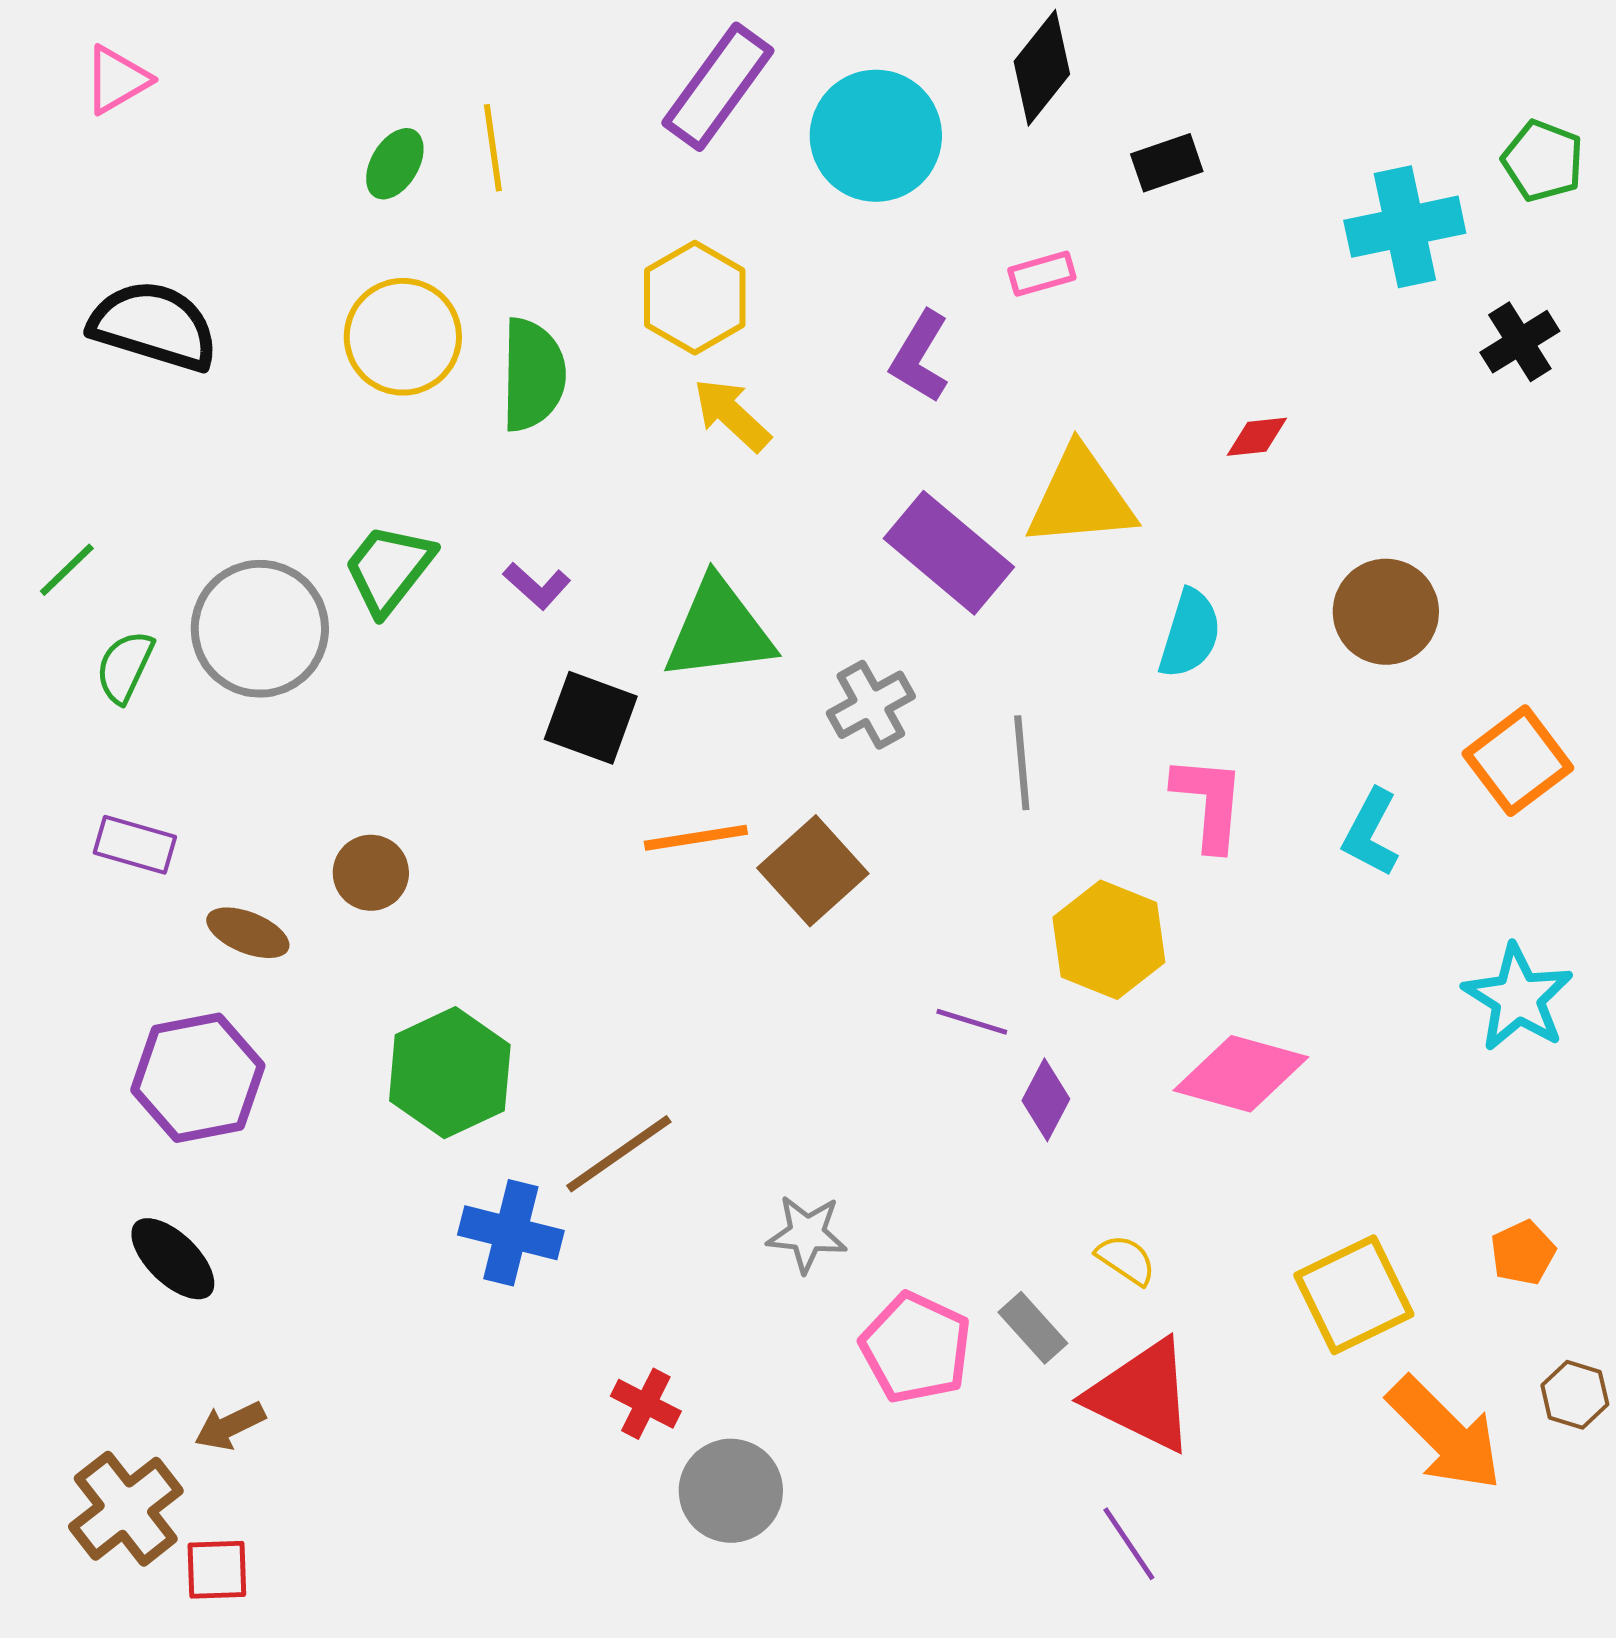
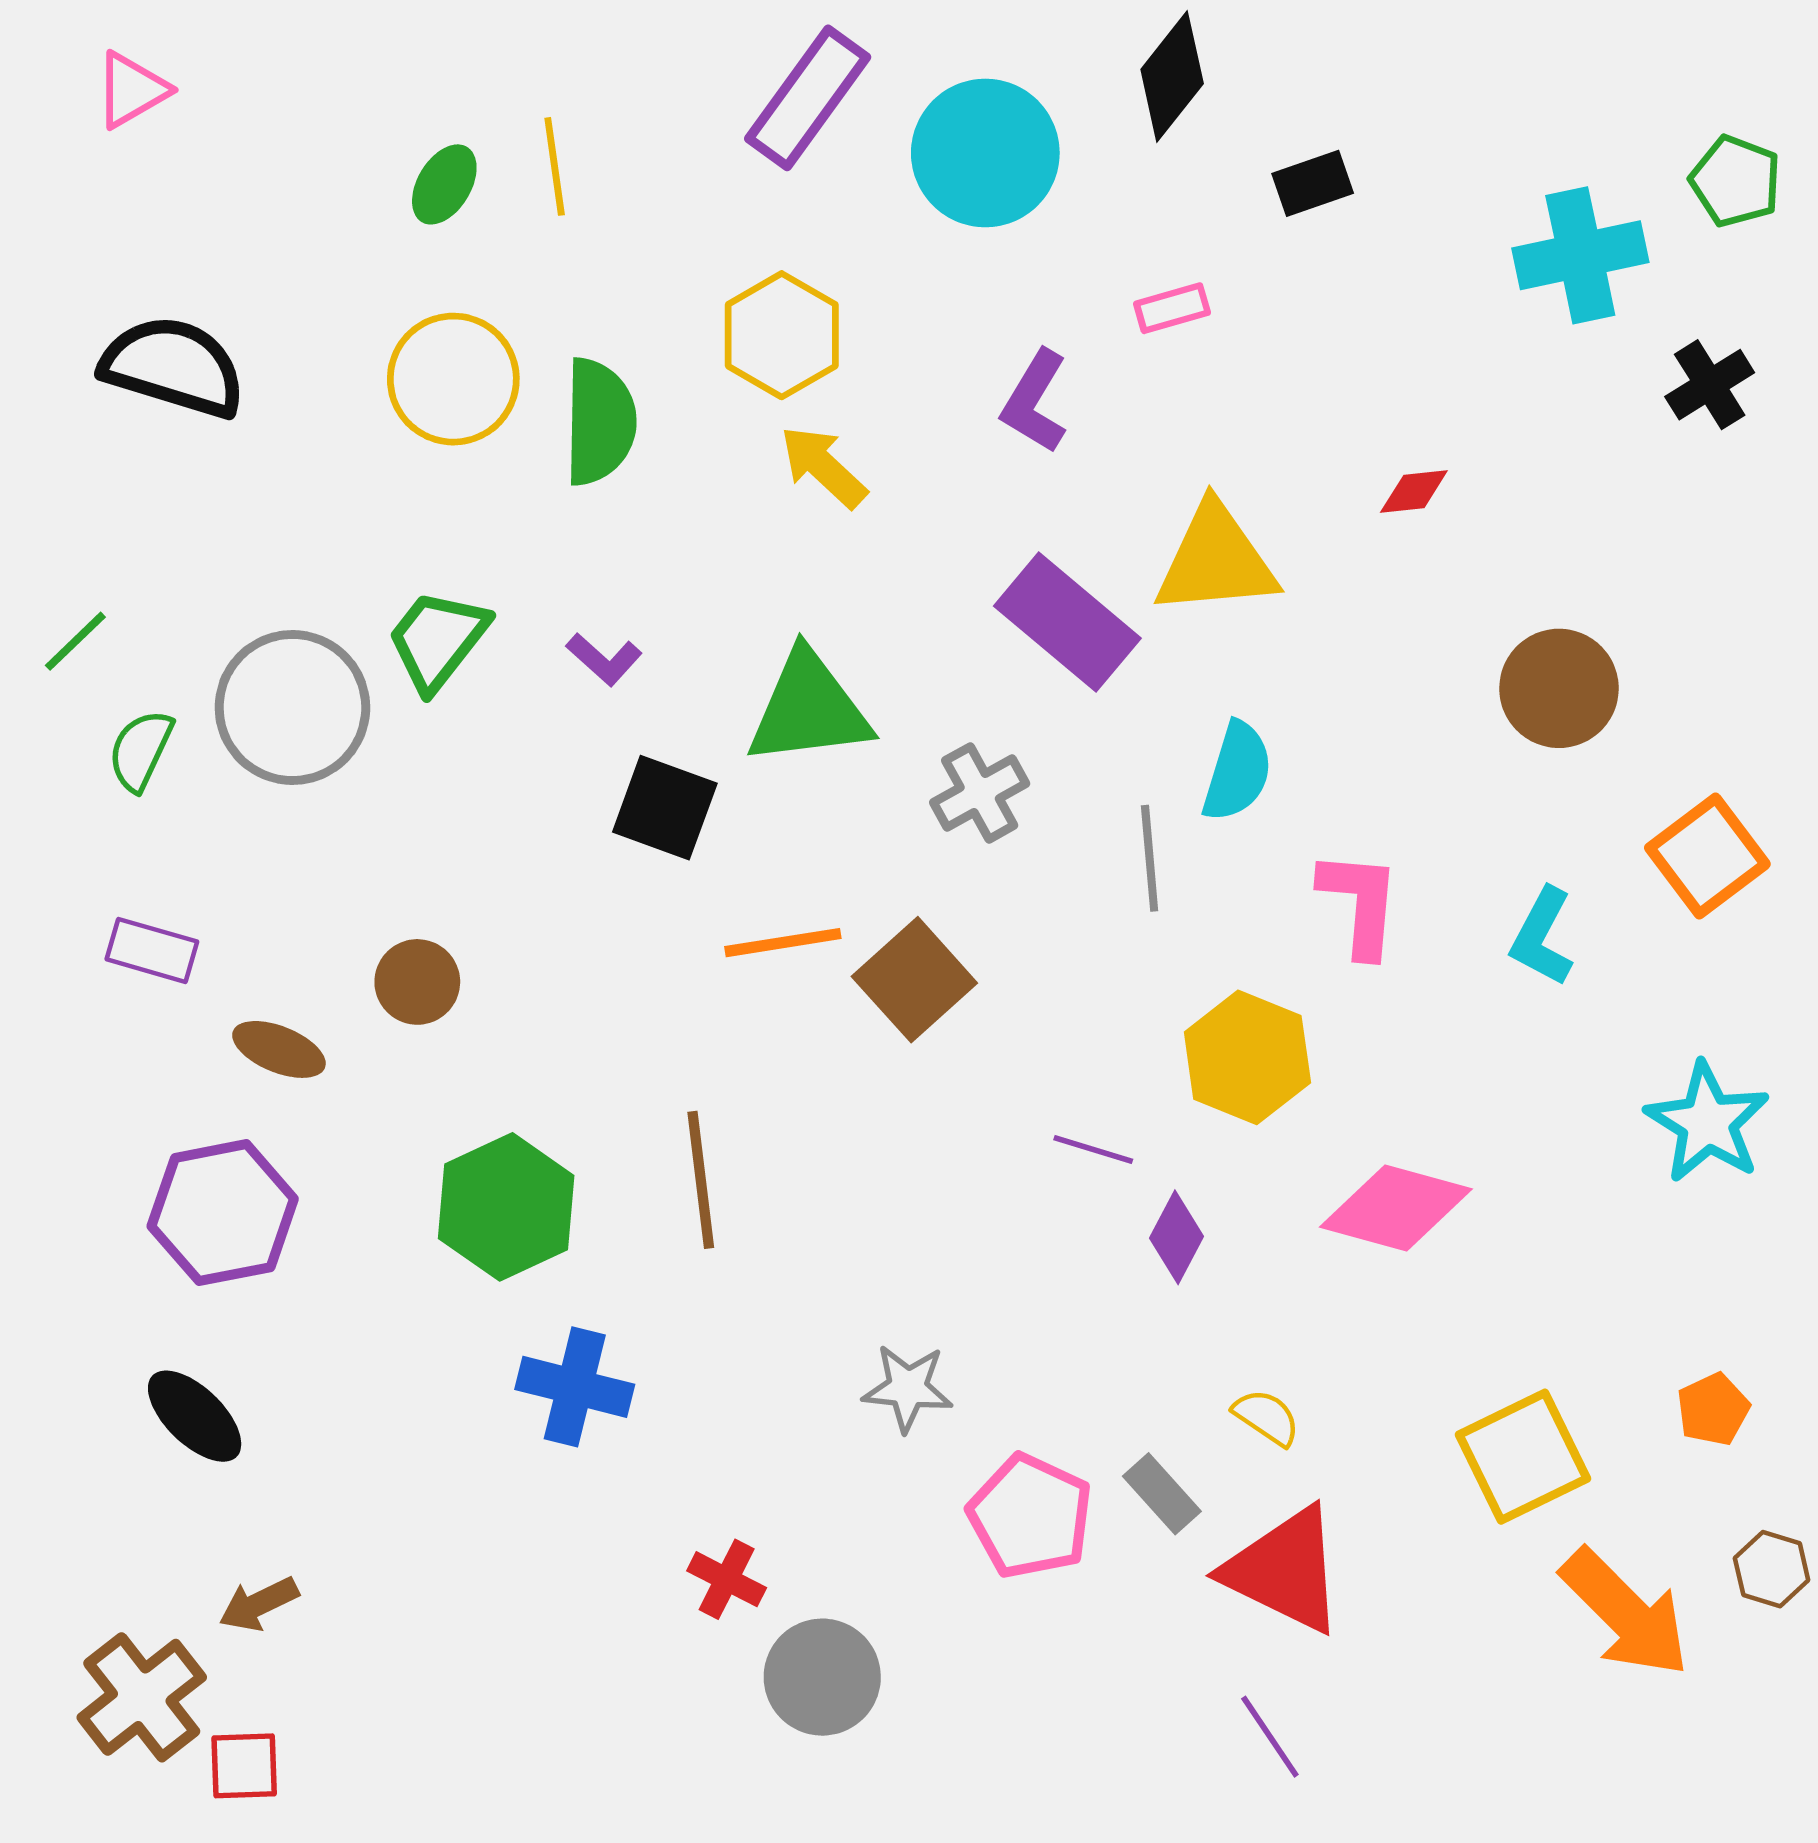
cyan semicircle: (1190, 634) -> (1237, 772), moved
brown line: (619, 1154) -> (701, 1180), moved, turned -62

